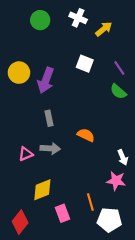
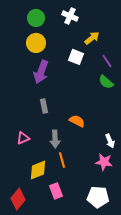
yellow arrow: (104, 29) -> (92, 38), moved
yellow circle: (19, 73) -> (36, 43), moved
gray arrow: (50, 148) -> (55, 139), moved, turned 84
orange line: (90, 202) -> (62, 160), moved

